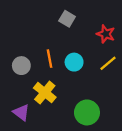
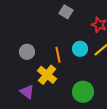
orange line: (49, 59) -> (58, 55), moved
cyan circle: (74, 62) -> (80, 49), moved

